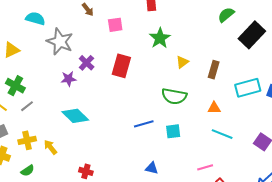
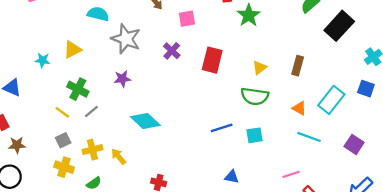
green star: (160, 38) -> (249, 15), moved
yellow triangle: (182, 62) -> (260, 68), moved
purple cross: (87, 63) -> (172, 51), moved
red rectangle: (121, 66) -> (212, 60), moved
purple star: (69, 79) -> (122, 79), moved
cyan rectangle: (248, 88) -> (331, 100), moved, turned -35
orange triangle: (214, 108) -> (299, 108), turned 32

